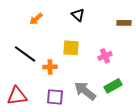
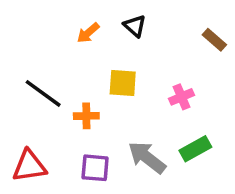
orange arrow: (36, 19) -> (88, 33), moved
brown rectangle: (124, 23) -> (214, 40), turned 40

